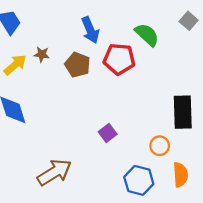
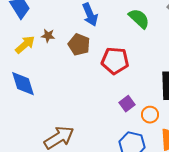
red pentagon: (119, 59) -> (115, 61), moved
purple square: (108, 133) -> (127, 104), moved

